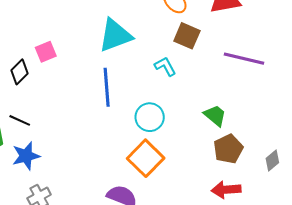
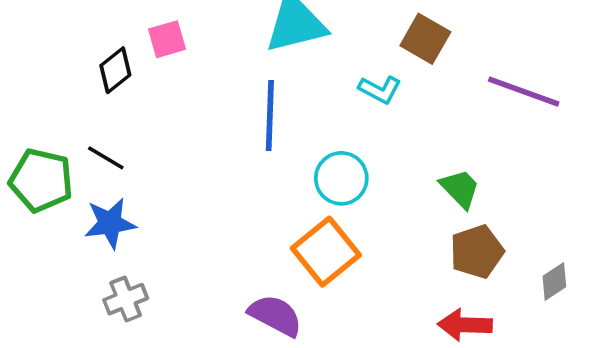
cyan L-shape: (165, 66) -> (380, 90), turned 140

